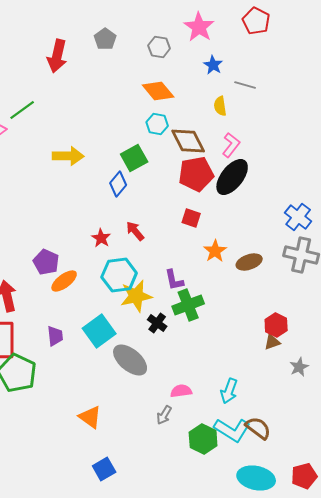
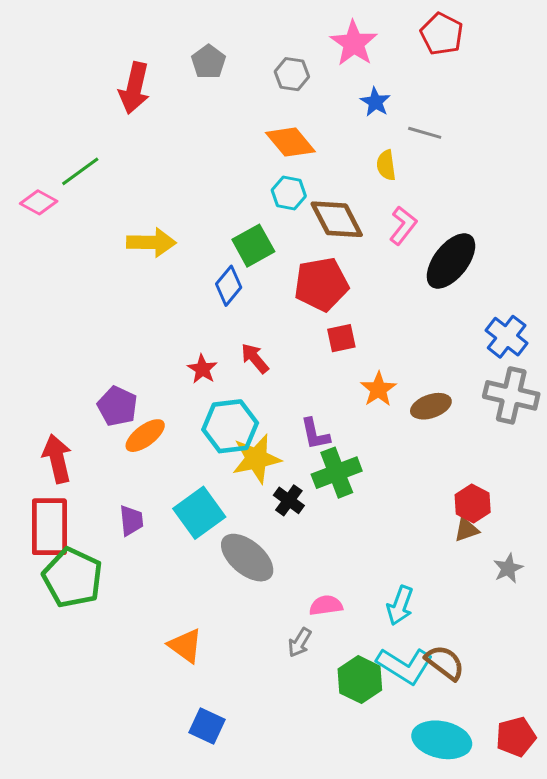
red pentagon: (196, 174) -> (321, 284), moved
black ellipse: (232, 177) -> (451, 261), moved
red square: (191, 218) -> (341, 338), turned -30
blue square: (104, 469) -> (207, 726), turned -35

